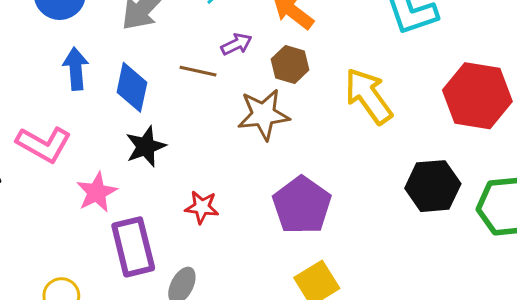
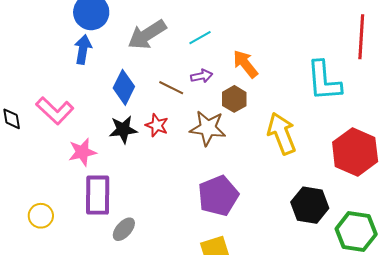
blue arrow: (76, 69) -> (83, 49), moved
red star: (202, 207) -> (157, 125), moved

